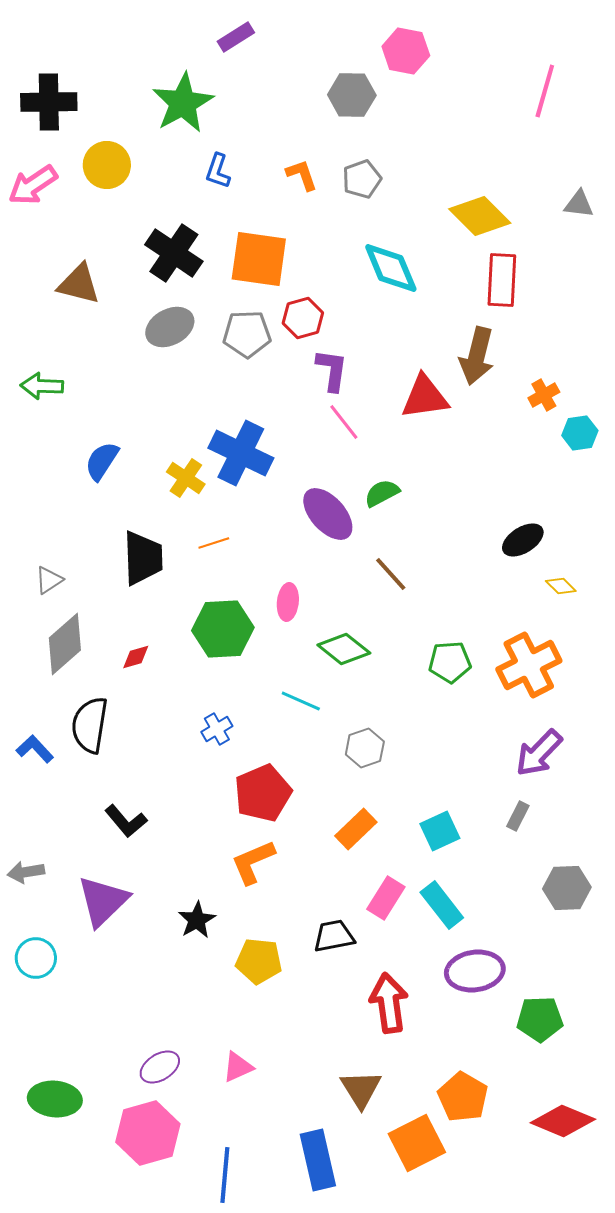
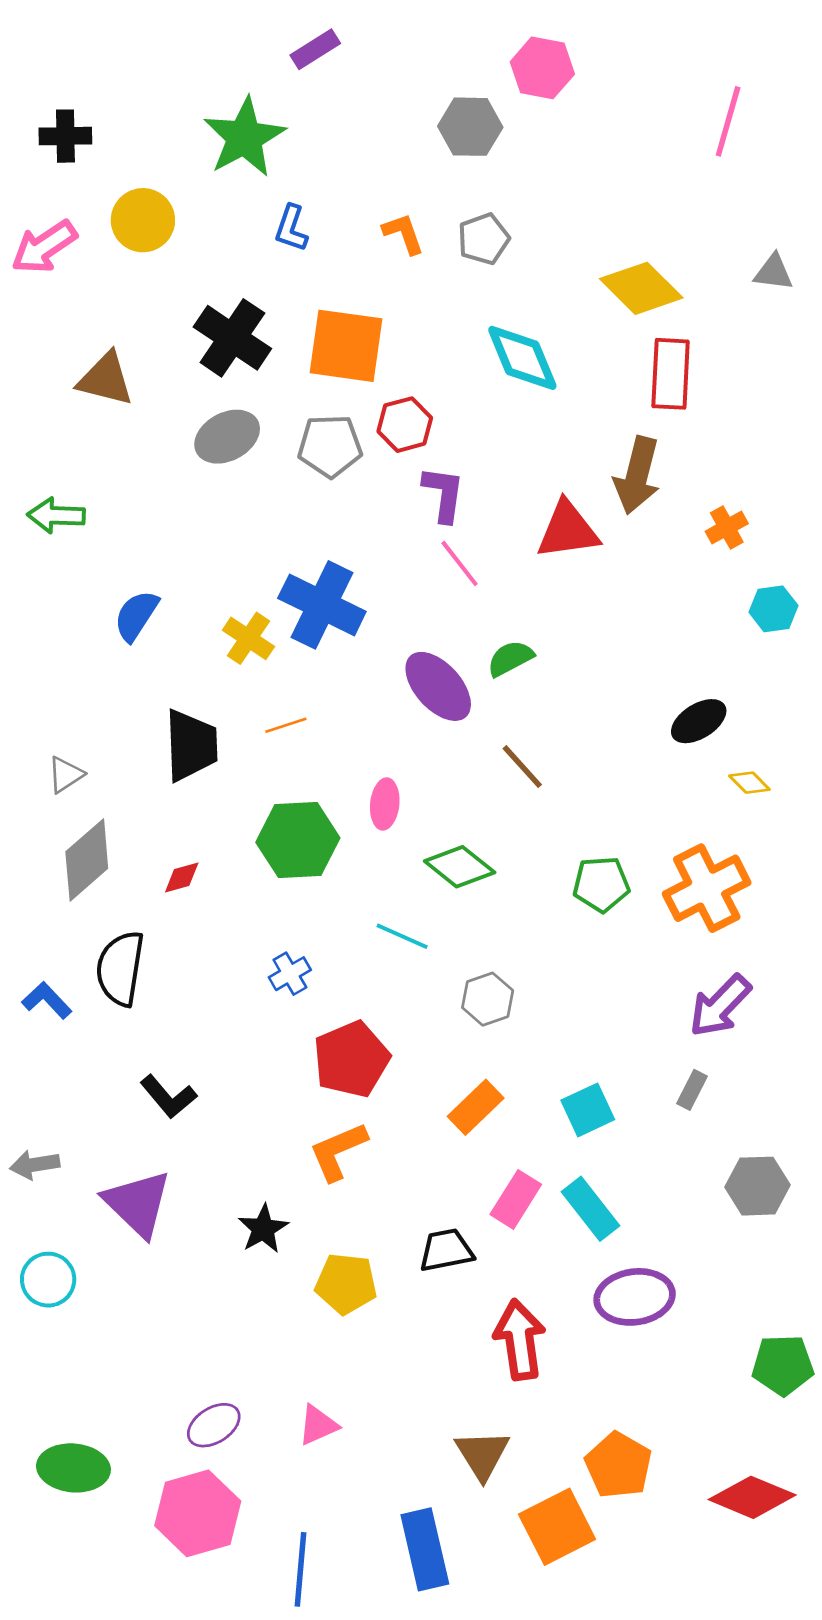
black cross: (49, 102) -> (65, 136), size x0.7
cyan hexagon: (580, 433) -> (773, 609), moved
purple triangle: (103, 901) -> (138, 1203), turned -32
green pentagon: (540, 1019) -> (783, 1365), moved

